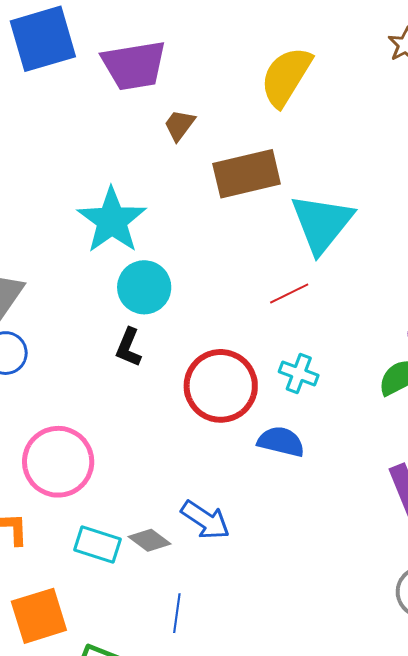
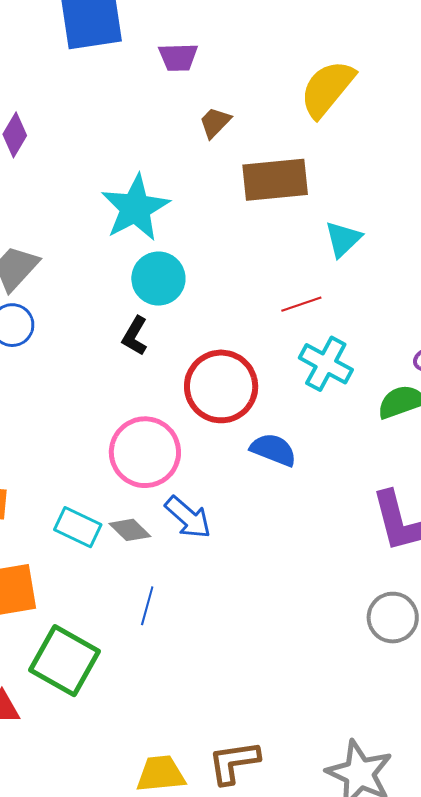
purple trapezoid: (134, 65) -> (178, 57), size x0.6
cyan triangle: (322, 223) -> (343, 239), size x0.6
cyan cross: (299, 373) -> (326, 364), moved, size x1.4
pink circle: (58, 462) -> (145, 452), moved

